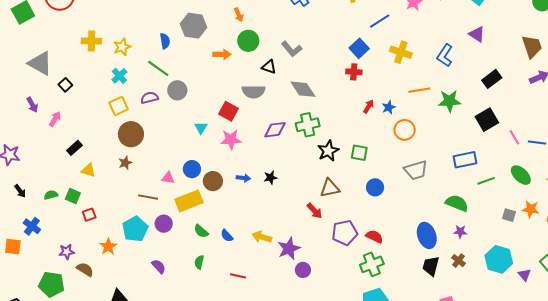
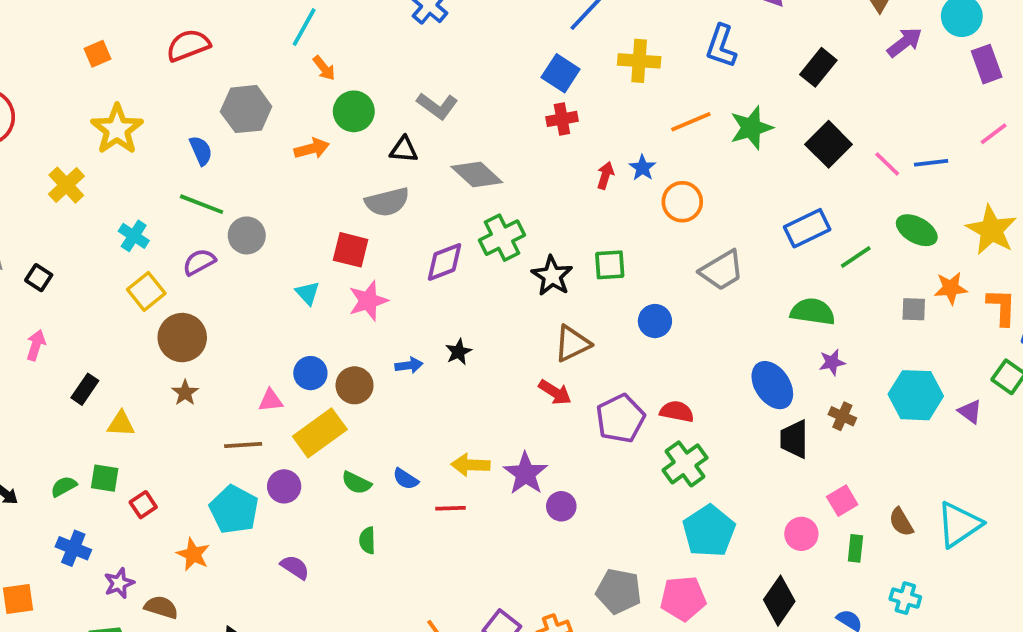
yellow cross: (92, 41) -> (66, 185), turned -30
yellow star: (122, 47) -> (117, 129), moved, size x1.5
blue cross: (32, 226) -> (73, 548), moved
red line: (238, 276) -> (450, 508), moved

